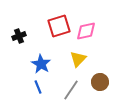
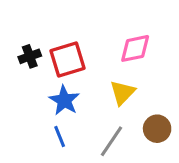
red square: (59, 26) -> (67, 59), moved

